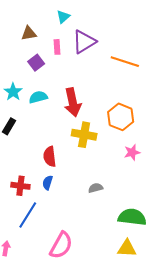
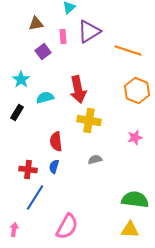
cyan semicircle: (38, 97) -> (45, 98), moved
orange hexagon: (121, 117) -> (137, 91), moved
gray semicircle: (96, 188) -> (95, 160), moved

